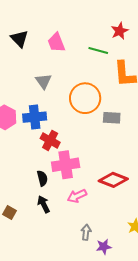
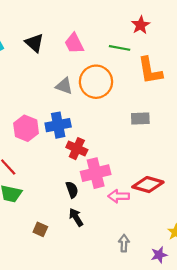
gray triangle: (43, 81) -> (64, 86), turned -30
orange circle: (85, 98) -> (96, 82), moved
pink arrow: (77, 196) -> (119, 196), moved, turned 30
purple star: (104, 247) -> (159, 255), moved

